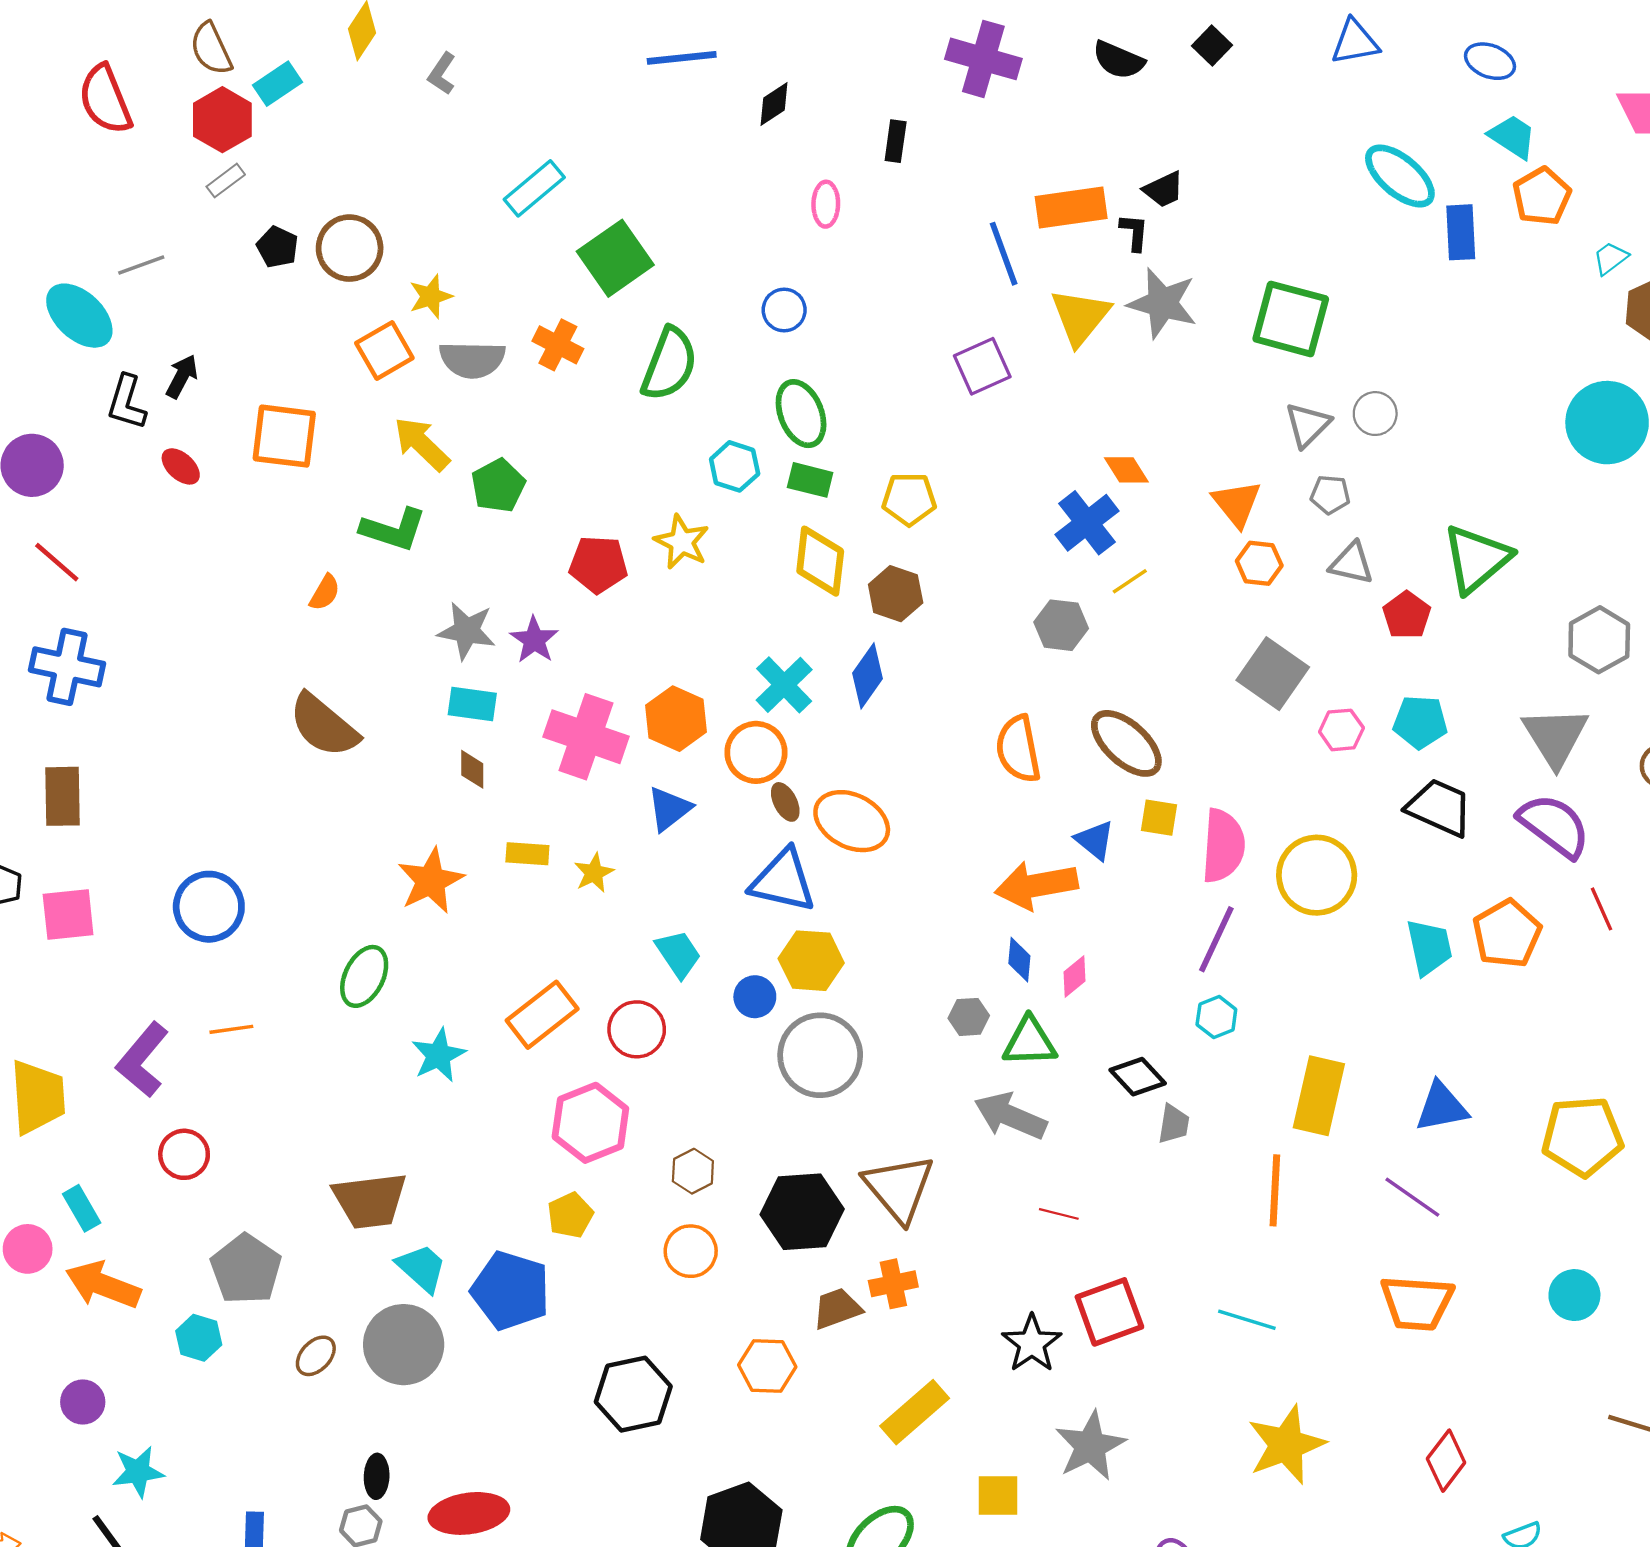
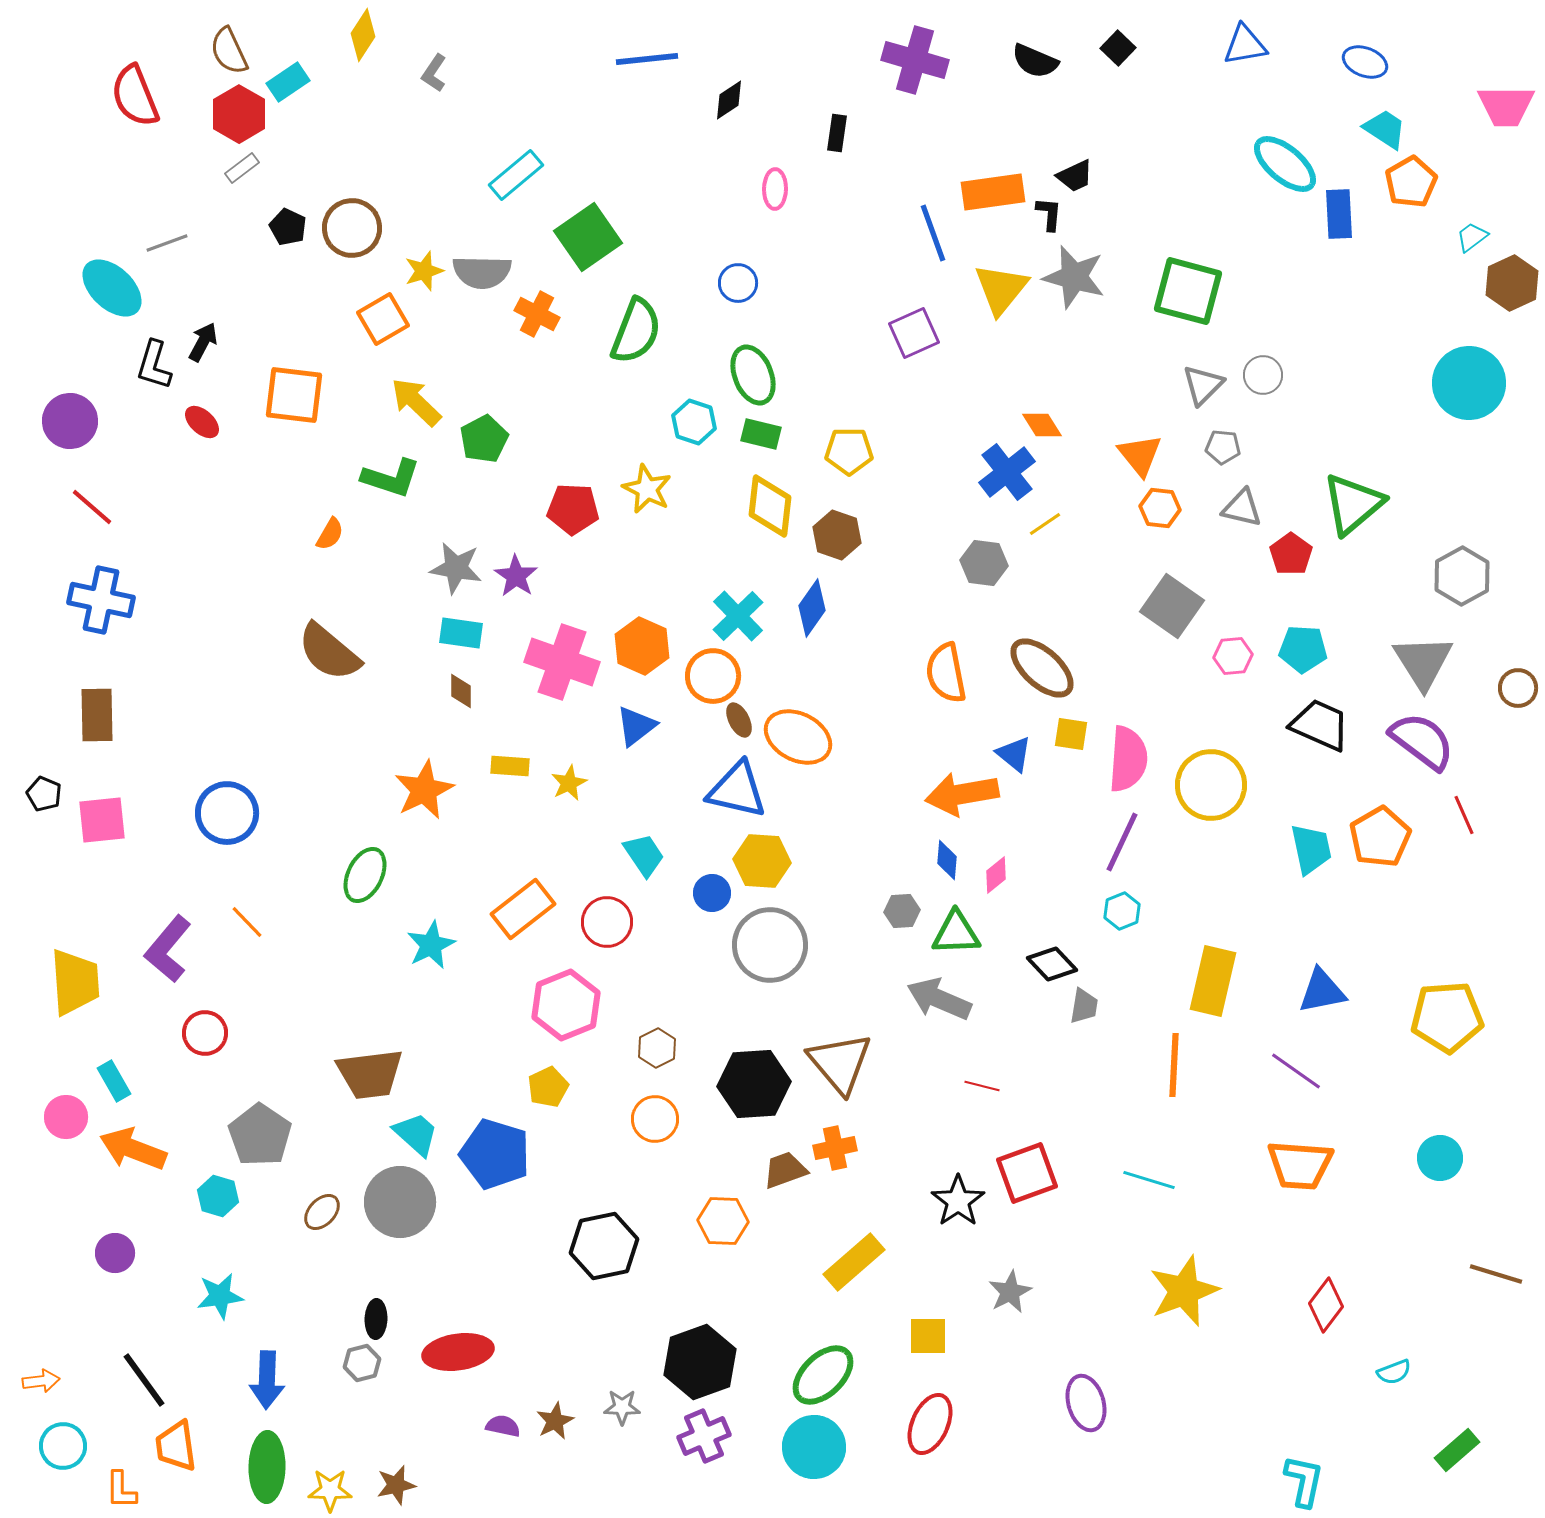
gray semicircle: (472, 360) -> (482, 272), moved
orange line: (231, 1029) -> (247, 922), turned 54
gray star: (1090, 1446) -> (1010, 1292), size x0.7
cyan star: (138, 1472) -> (220, 1296), moved

